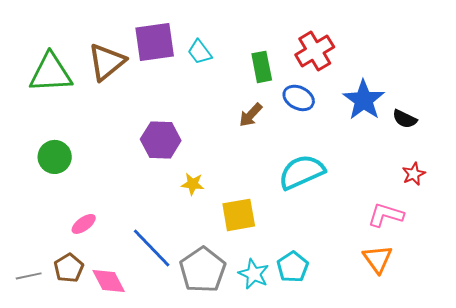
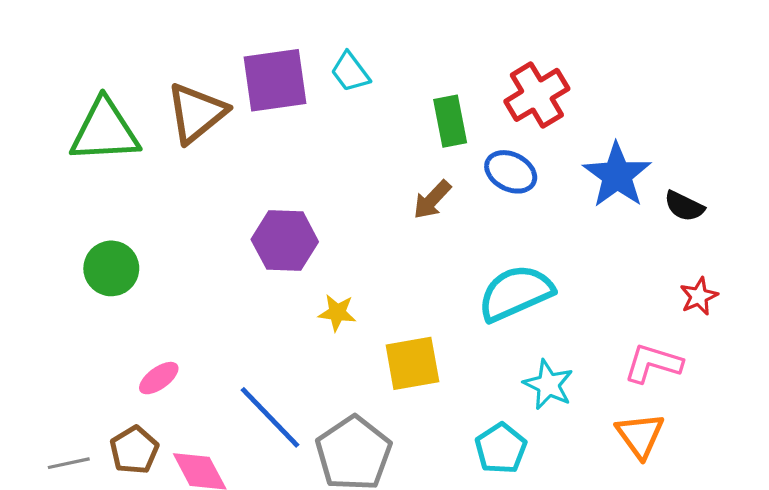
cyan trapezoid: (200, 52) -> (350, 72), moved
cyan star: (254, 274) -> (548, 385), moved

